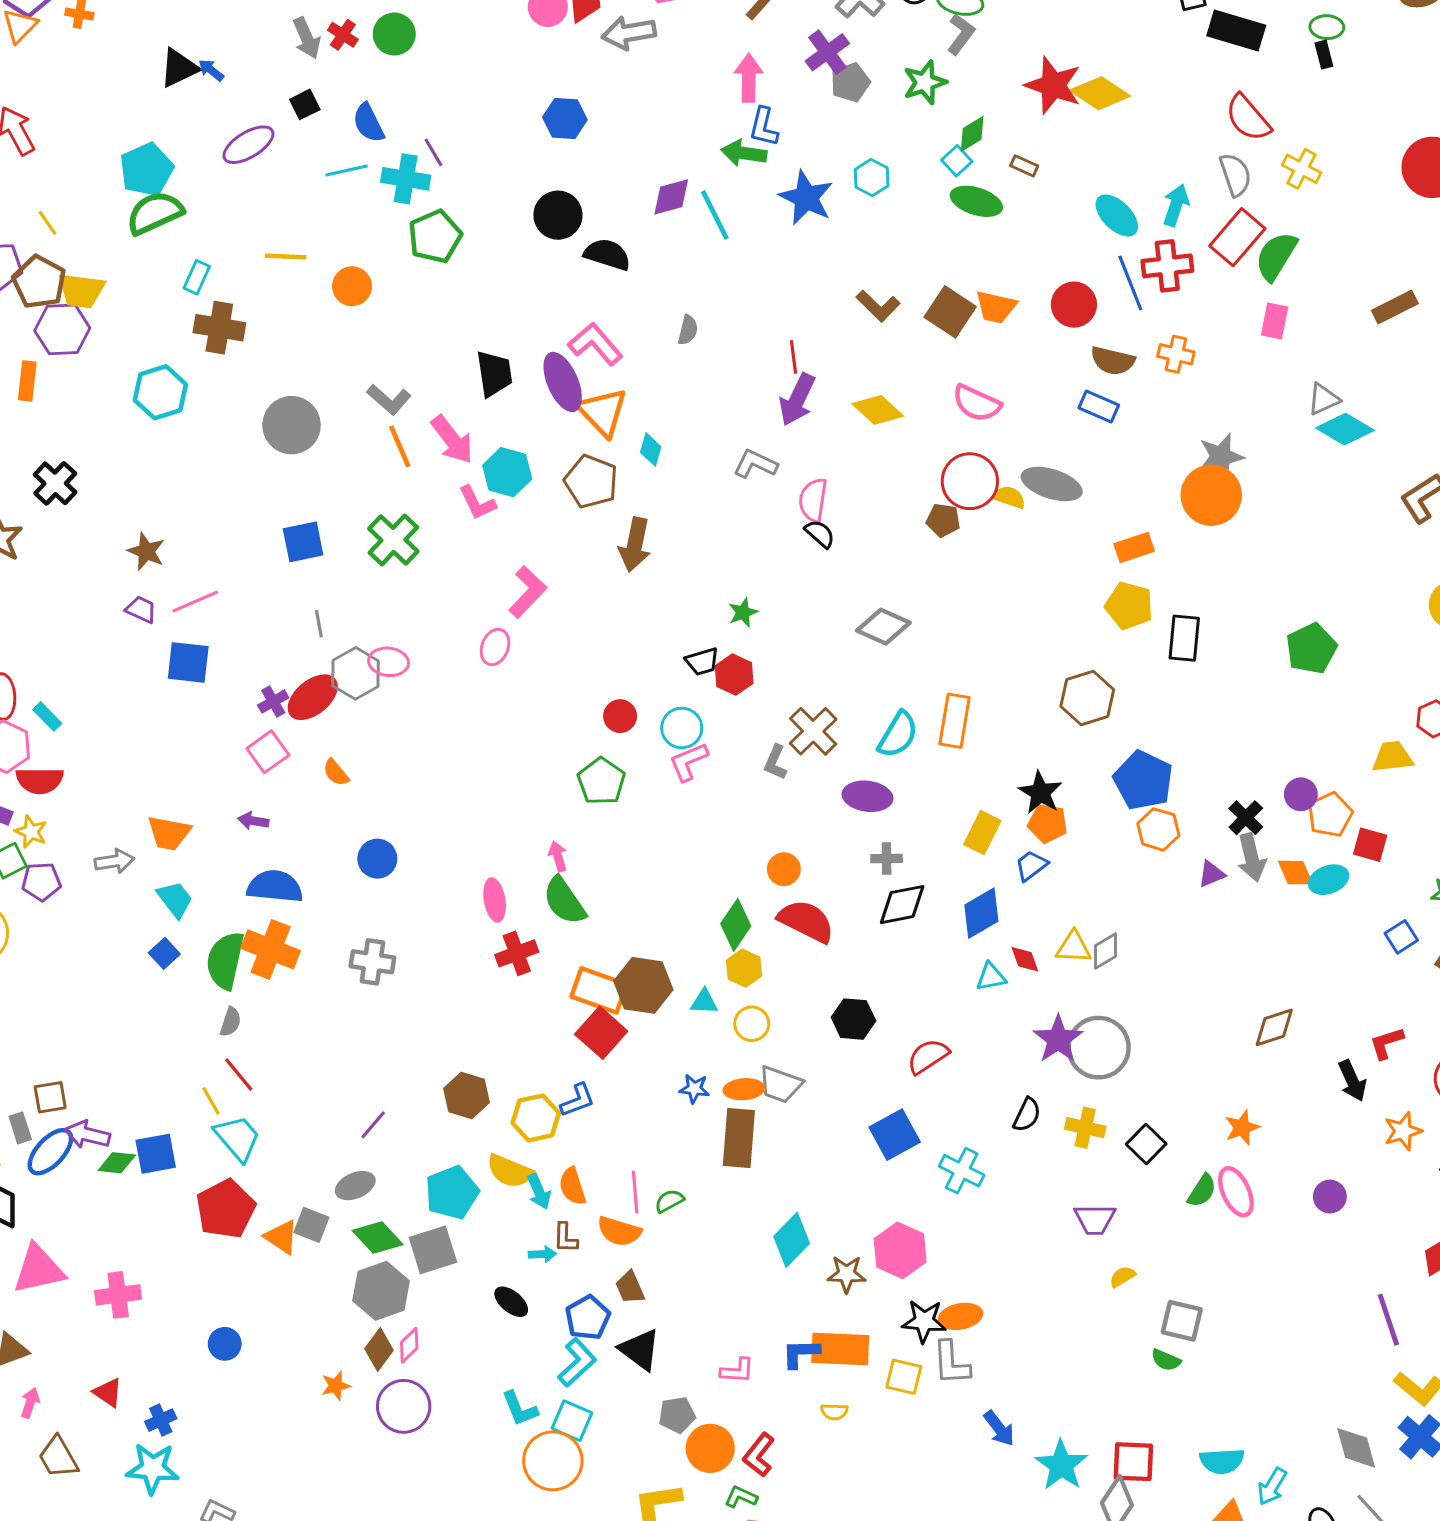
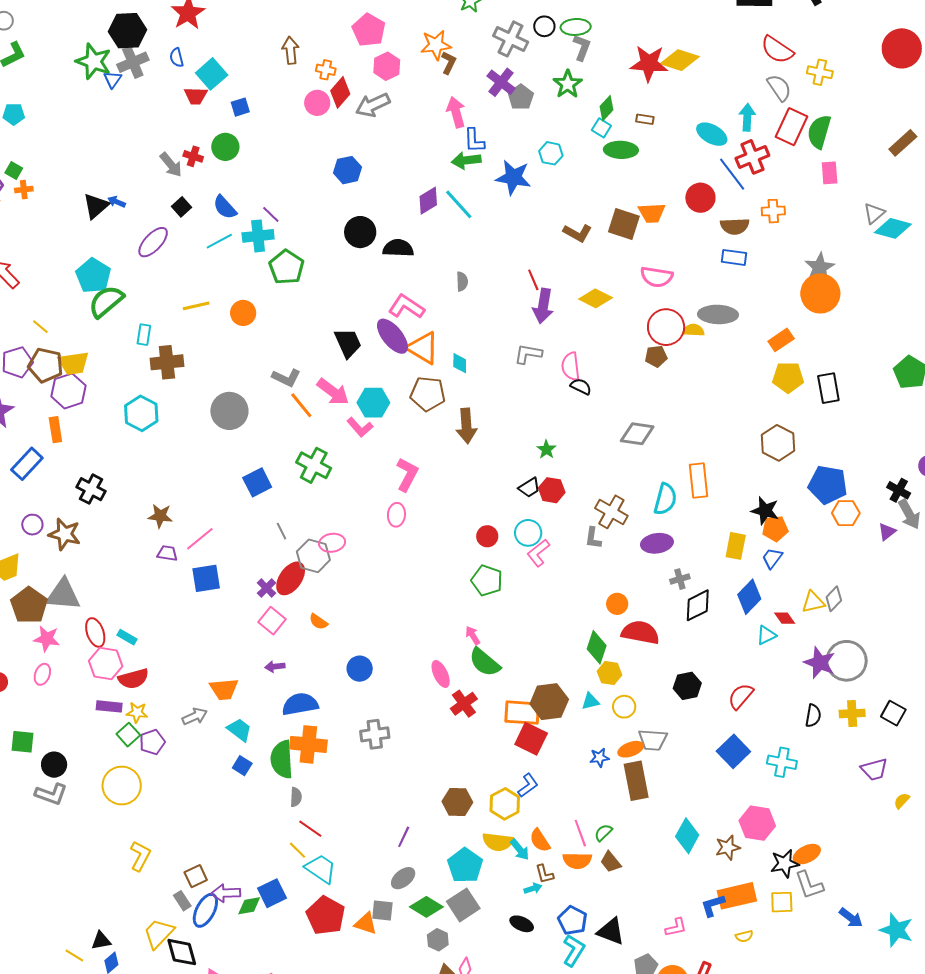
brown trapezoid: (630, 1287) -> (611, 862), moved
gray hexagon: (381, 1291) -> (438, 940), size x0.6

